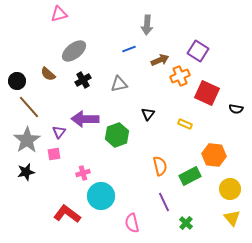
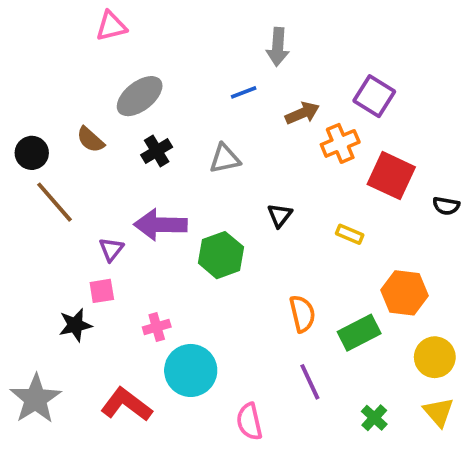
gray star: (27, 140) -> (36, 399), moved
black star: (26, 172) -> (75, 325), moved
green cross: (186, 223) -> (374, 418), moved

